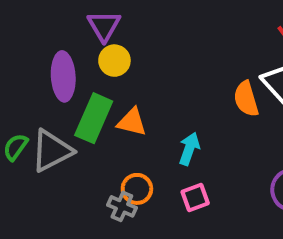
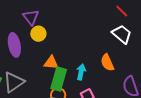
orange semicircle: (246, 99) -> (107, 63), moved
green rectangle: (94, 118) -> (59, 79), moved

